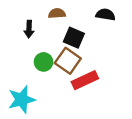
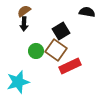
brown semicircle: (57, 13) -> (24, 11), moved, turned -32
black square: (74, 38) -> (61, 31), turned 36

